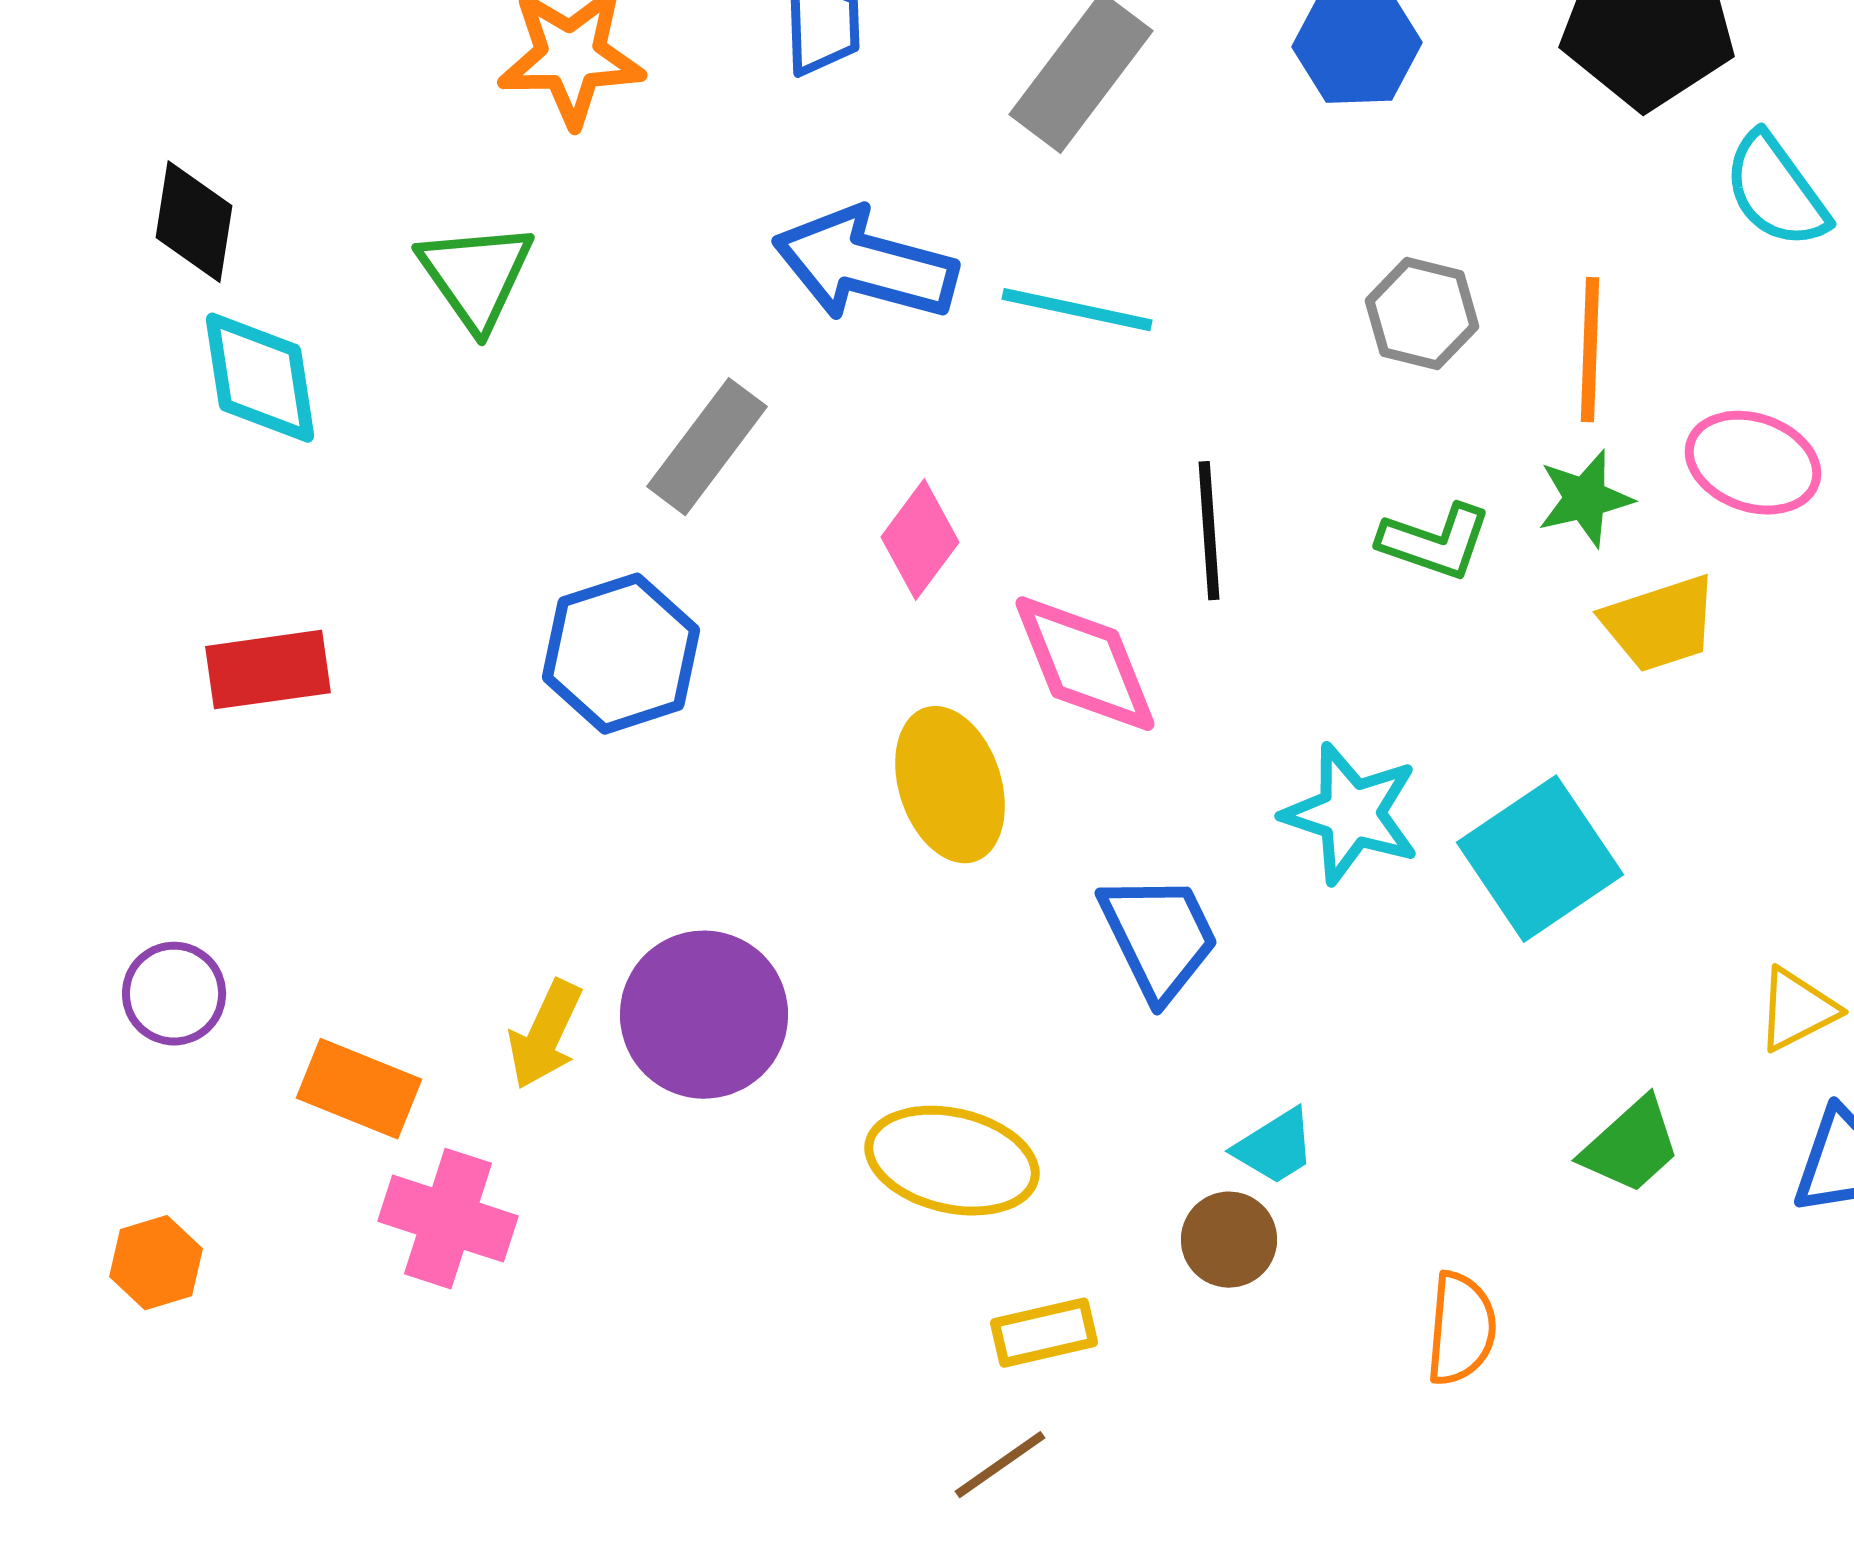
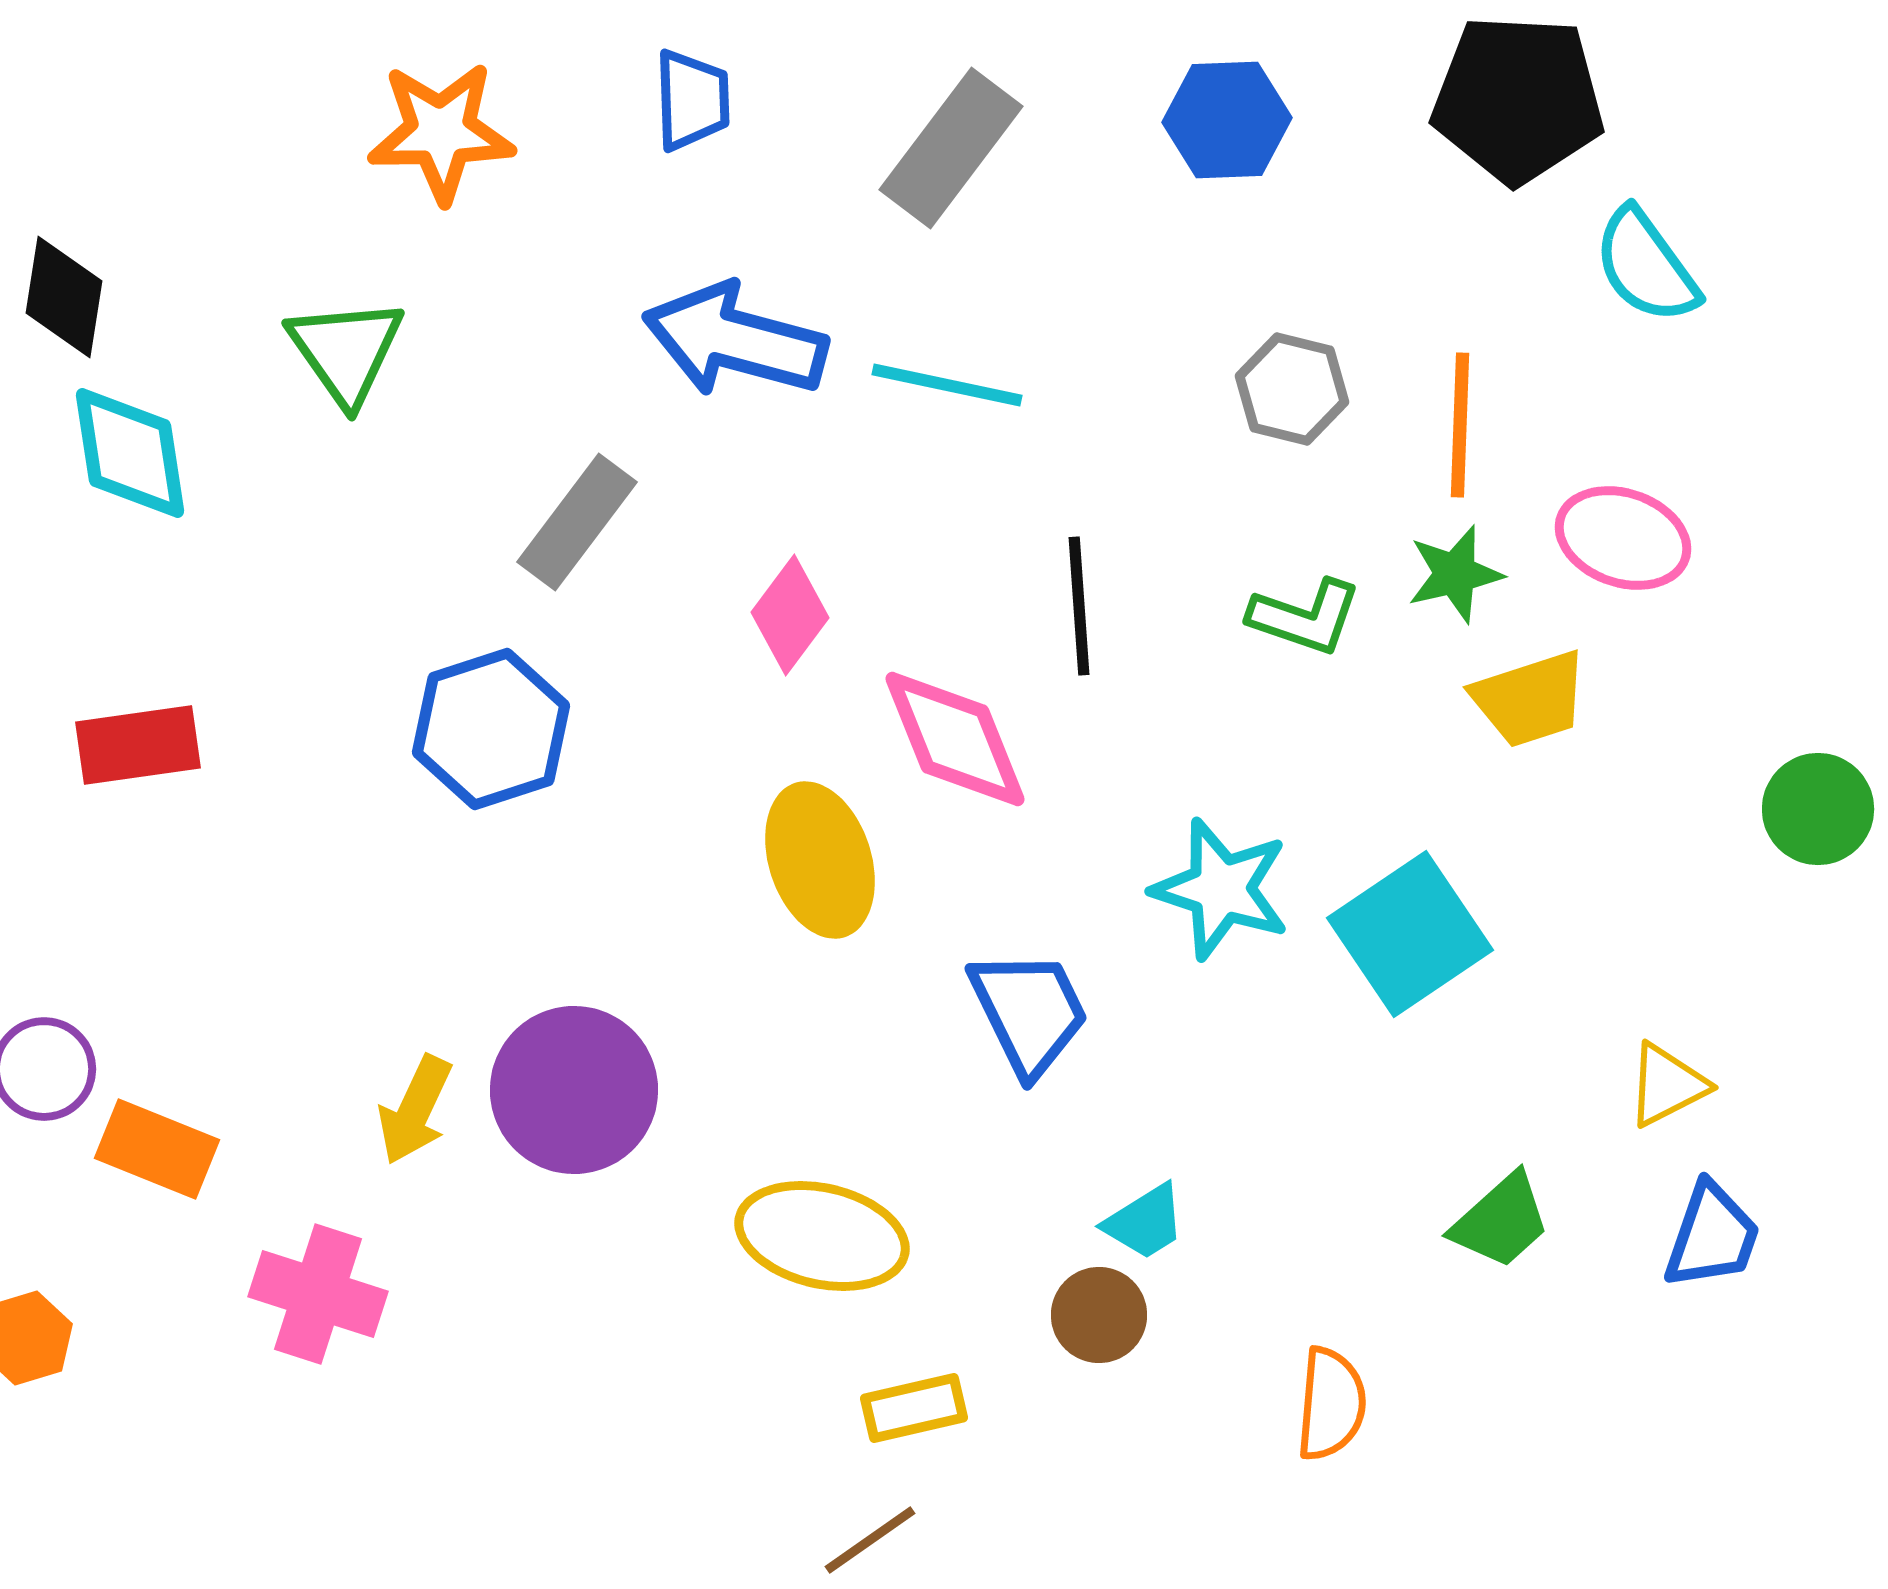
orange rectangle: (359, 1089) -> (157, 1149), moved

